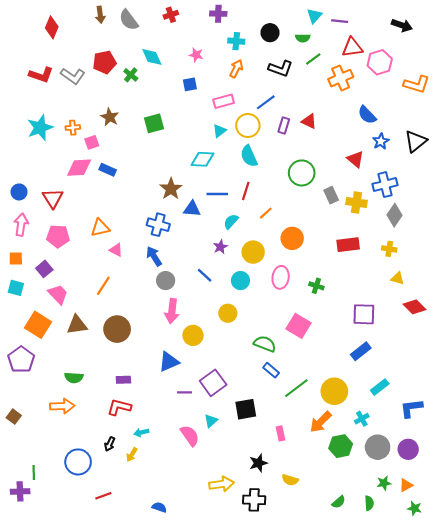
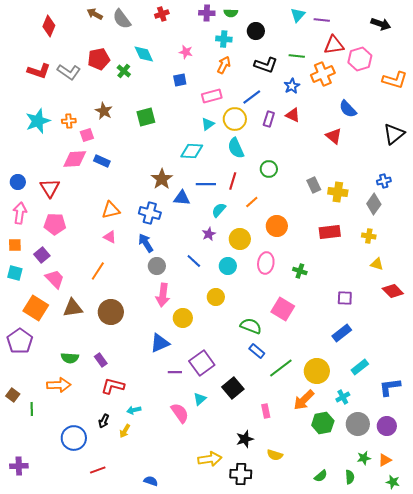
brown arrow: (100, 15) -> (95, 14), turned 126
green semicircle: (303, 38) -> (231, 13), moved
green line: (313, 59) -> (297, 56), turned 42
blue star: (381, 141) -> (292, 86), moved
red triangle: (355, 159) -> (334, 136), moved
green circle: (302, 173) -> (269, 169), moved, size x0.7
blue cross: (385, 185) -> (384, 181), moved, size x0.6
orange triangle: (100, 228) -> (111, 210), moved
purple square: (364, 314) -> (345, 298), size x0.7
purple rectangle: (123, 380) -> (101, 360), moved, turned 56
black square: (246, 409) -> (233, 388), turned -30
green line: (34, 472) -> (32, 409), moved

